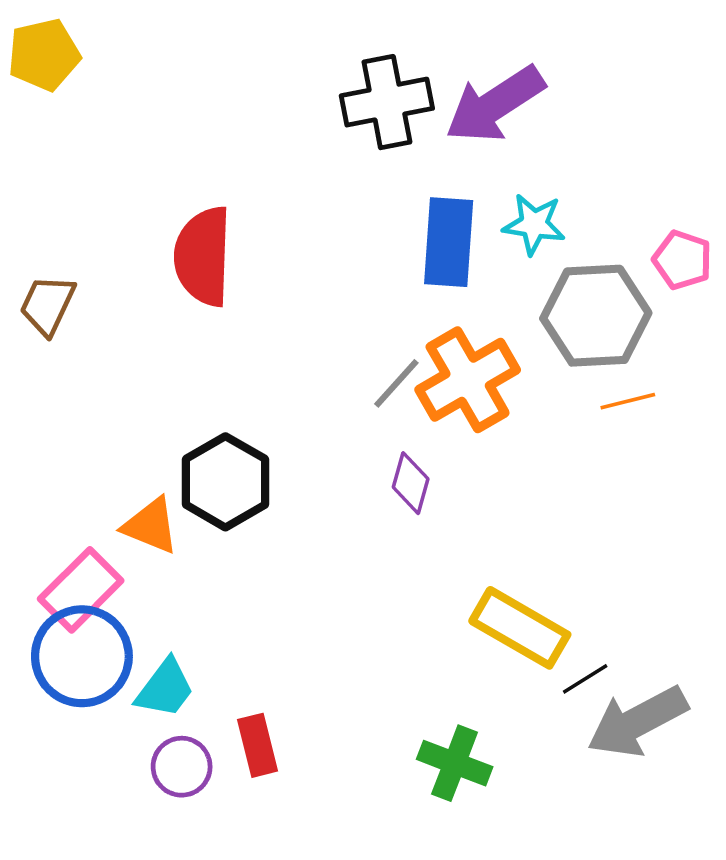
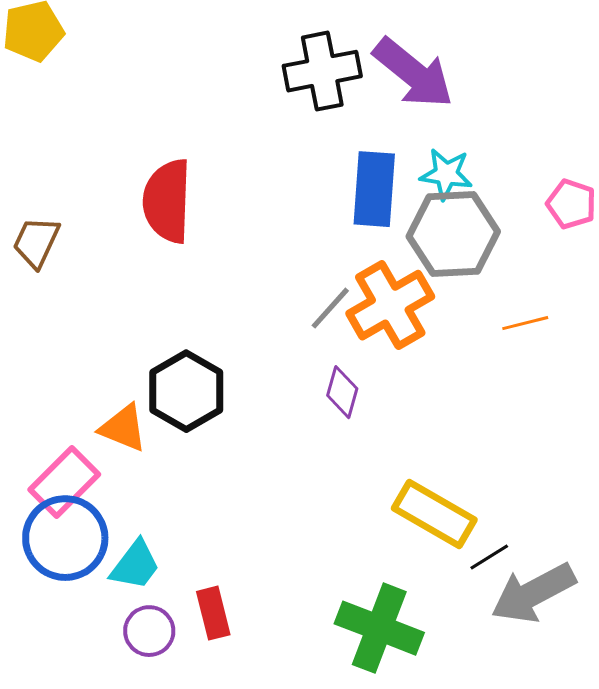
purple arrow: (495, 104) -> (413, 73), turned -108
gray hexagon: (596, 316) -> (453, 234), moved
green cross: (455, 763) -> (379, 628), size x1.4

